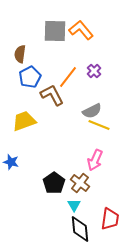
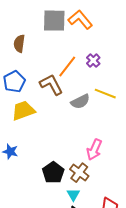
blue pentagon: (30, 77) -> (14, 82), moved
gray semicircle: (92, 111) -> (80, 102), moved
yellow line: (99, 125) -> (105, 94), moved

